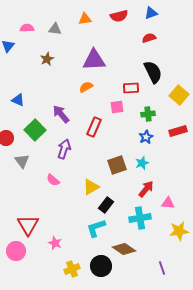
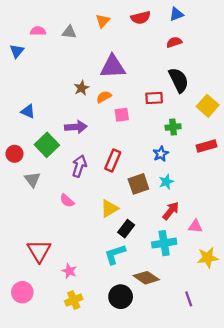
orange triangle: (85, 19) -> (103, 21), turned -40
brown star: (47, 59) -> (81, 88), moved
pink square: (117, 107) -> (122, 115), moved
purple arrow: (61, 114) -> (76, 127), turned 126
red rectangle: (94, 127) -> (113, 160), moved
blue star: (146, 137) -> (161, 154), moved
pink circle: (16, 251) -> (22, 292), moved
yellow cross: (72, 269) -> (74, 300), moved

